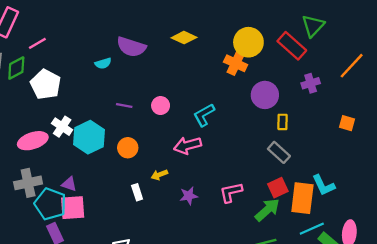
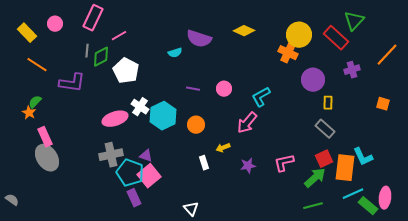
pink arrow: (188, 145) -> (247, 123), turned -35
pink square: (73, 208) -> (149, 176), turned -35

